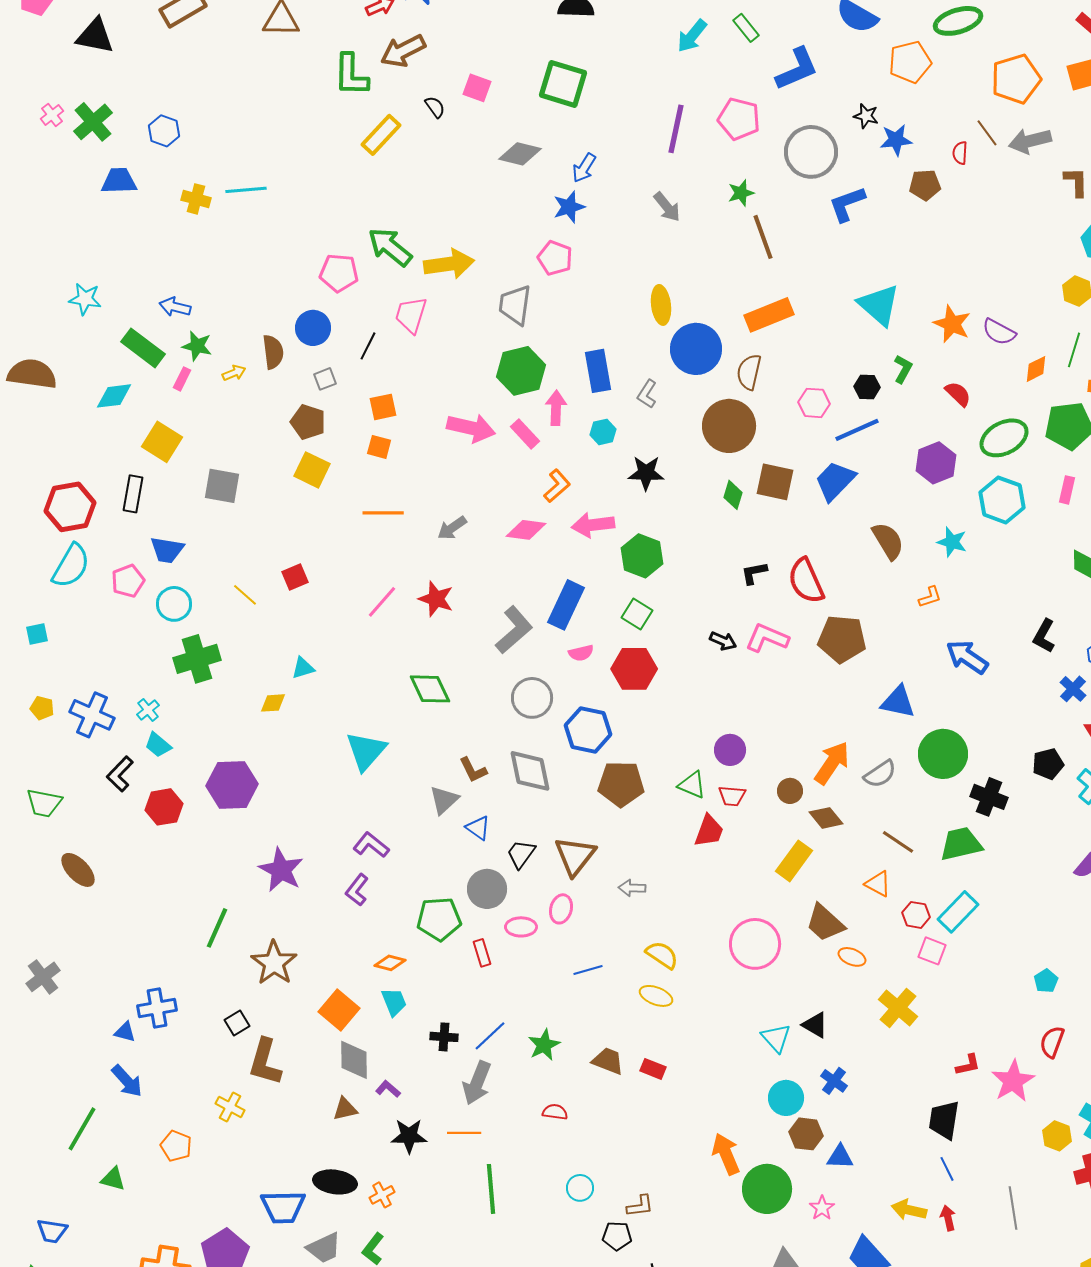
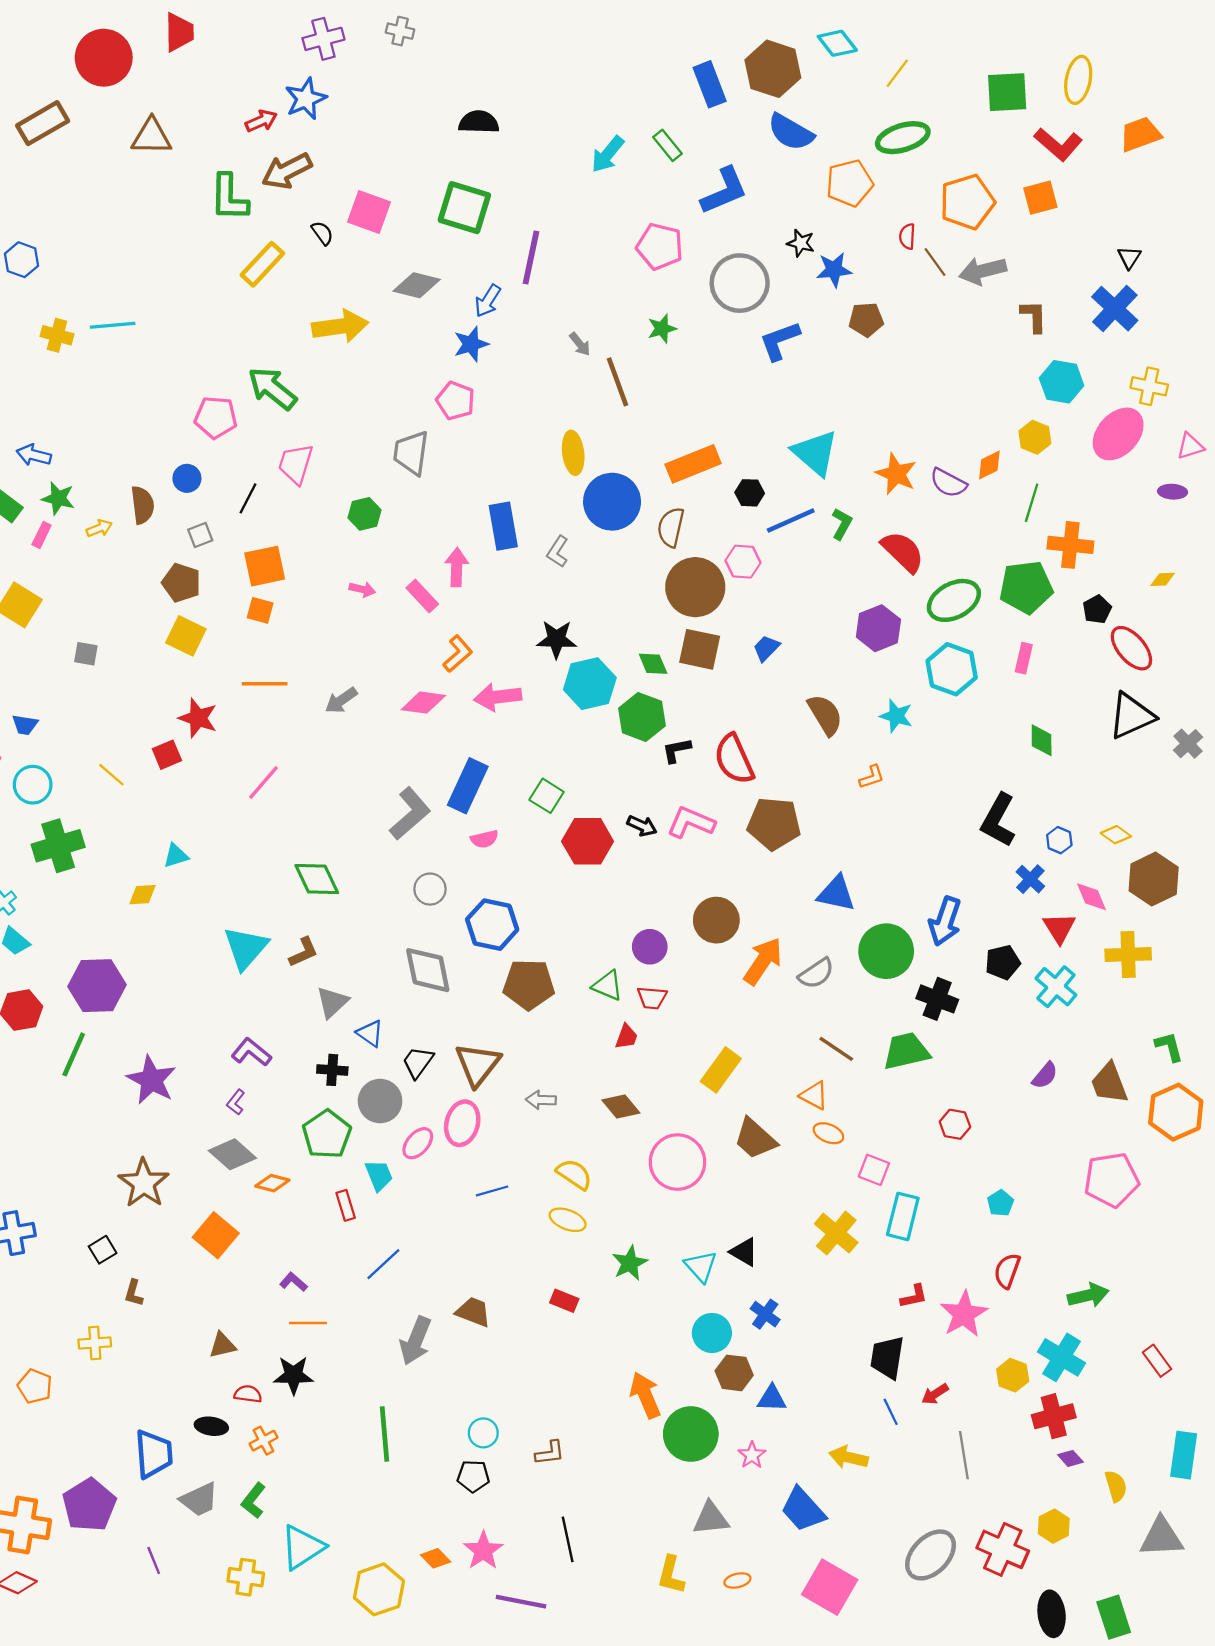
pink square: (477, 88) -> (369, 212), size x1.4
purple line: (676, 129) -> (531, 257), moved
red semicircle: (960, 153) -> (907, 236), moved
gray arrow: (667, 207) -> (580, 344), size x0.7
brown line: (763, 237) -> (618, 382), moved
yellow arrow: (449, 264) -> (340, 326), moved
blue circle: (313, 328) -> (187, 478), size x0.7
orange diamond: (1036, 369) -> (989, 465), moved
green hexagon: (521, 371) -> (365, 514), moved, size x0.6
black hexagon: (867, 387) -> (750, 493), moved
red semicircle: (958, 394) -> (903, 552), size x1.5
orange square: (383, 407) -> (265, 566), size x1.4
brown circle: (729, 426) -> (695, 587), moved
pink arrow: (471, 428) -> (362, 589), size x0.5
blue line: (857, 430) -> (791, 521), moved
cyan hexagon: (603, 432) -> (590, 684), moved, size x1.8
blue trapezoid: (835, 481) -> (766, 648), size x0.6
gray square: (222, 486) -> (86, 654), size x0.6
green diamond: (733, 495) -> (653, 664), turned -40
blue trapezoid: (167, 550) -> (25, 725), size x0.7
green hexagon: (642, 556) -> (642, 717), moved
red star: (436, 599) -> (198, 718), moved
black L-shape: (1044, 636) -> (998, 820), size x1.4
blue arrow: (967, 657) -> (945, 921), moved, turned -105
red hexagon: (634, 669) -> (588, 841), moved
gray circle: (532, 698) -> (430, 889), size x0.7
brown L-shape: (473, 770) -> (303, 952), moved, turned -88
brown circle: (790, 791) -> (716, 920), moved, size x1.6
brown diamond: (826, 818) -> (621, 1107), moved
red trapezoid: (709, 831) -> (626, 1037), size x0.7
purple L-shape: (357, 890) -> (236, 1102), size x0.7
pink ellipse: (561, 909) -> (462, 1123), size x1.4
cyan rectangle: (958, 912) -> (903, 1216), moved, turned -30
red hexagon: (916, 915) -> (955, 1124), moved
green pentagon: (439, 919) -> (327, 1134), turned -30
pink ellipse: (521, 927) -> (418, 1143), turned -48
green line: (217, 928) -> (74, 1054), moved
red rectangle: (482, 953) -> (346, 1205), moved
orange ellipse: (852, 957) -> (828, 1133), moved
cyan trapezoid: (394, 1002) -> (379, 1175), moved
black cross: (444, 1037) -> (332, 1070), moved
green star: (544, 1045) -> (630, 1263), moved
gray diamond: (354, 1060) -> (232, 1154), moved, turned -48
brown trapezoid: (608, 1061) -> (473, 1312), moved
brown L-shape: (265, 1062) -> (134, 1293), size x0.5
gray arrow: (477, 1083) -> (416, 1341), moved
purple L-shape: (388, 1089) -> (293, 1282), moved
yellow cross: (230, 1107) -> (95, 1343), turned -32
red semicircle: (555, 1112) -> (248, 1394), moved
orange line: (464, 1133) -> (308, 1323), moved
black ellipse: (335, 1182) -> (211, 1426), size x0.7
blue trapezoid: (283, 1207) -> (154, 1454), turned -93
red arrow: (948, 1218) -> (935, 1394), moved, turned -110
black pentagon: (617, 1236) -> (473, 1476), moved

